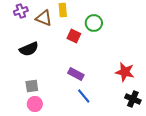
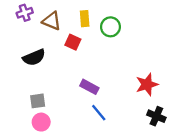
yellow rectangle: (63, 10) -> (85, 19), moved
red square: (74, 36) -> (73, 42), moved
red star: (125, 72) -> (147, 84), turned -30

